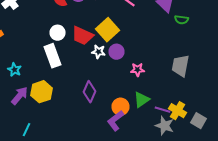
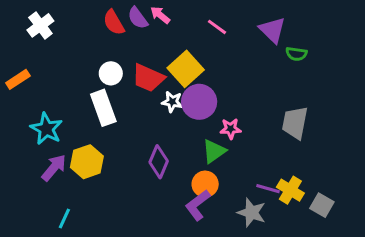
purple circle: (116, 52) -> (199, 102), size x1.5
cyan star: (14, 70) -> (46, 129), size x1.5
green triangle: (142, 100) -> (214, 151), moved
gray star: (164, 126) -> (251, 213), moved

